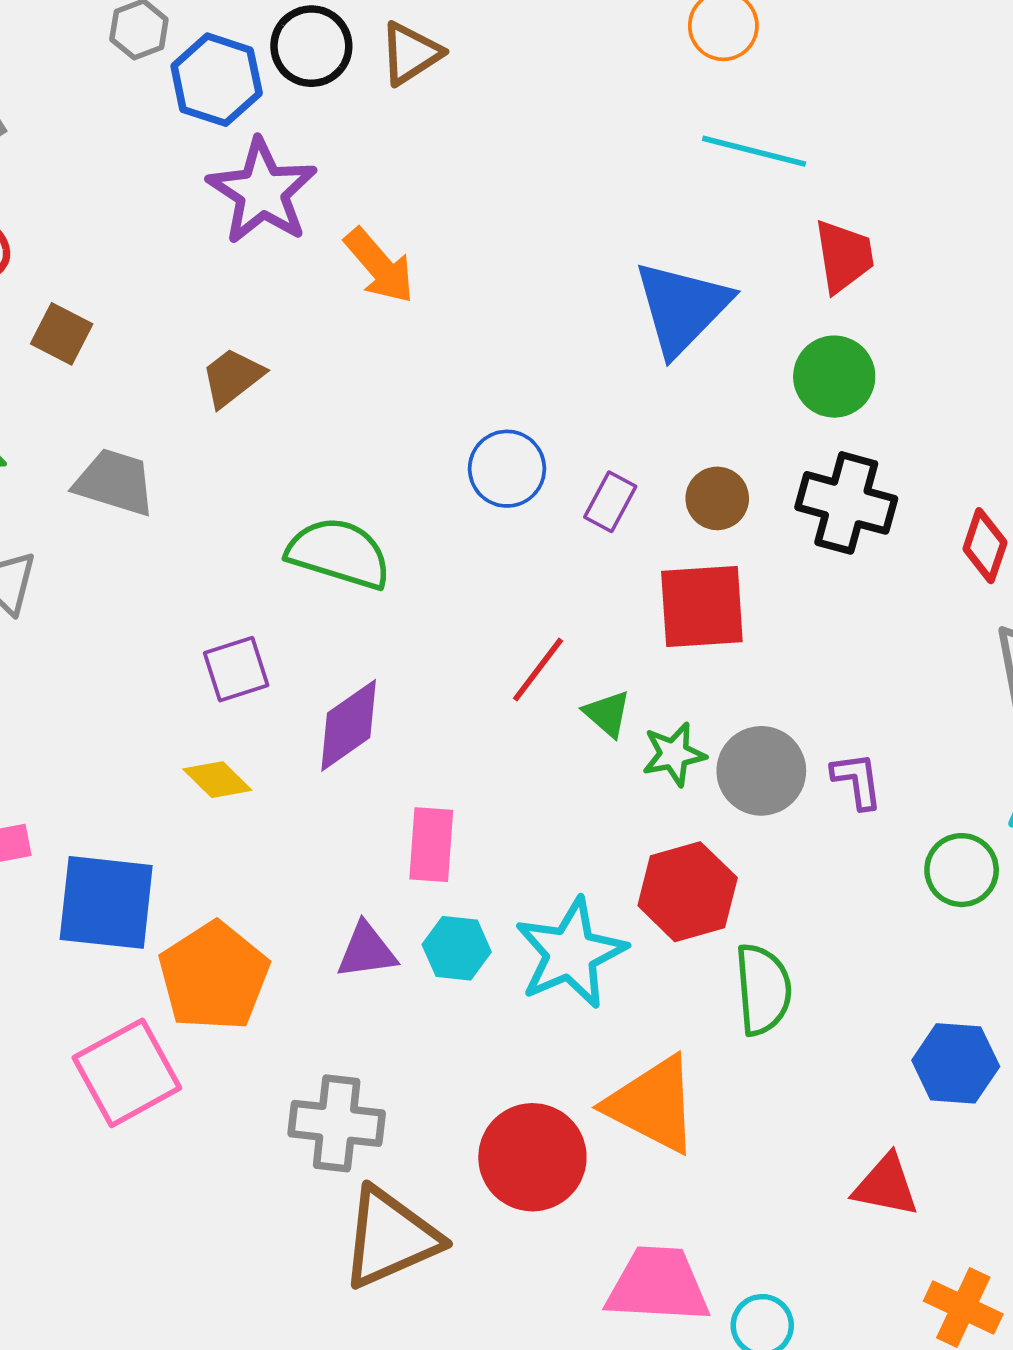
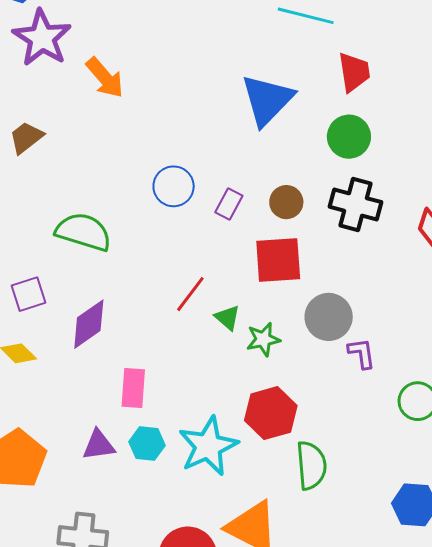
gray circle: (761, 771) -> (329, 317), moved

